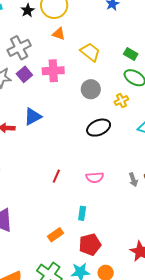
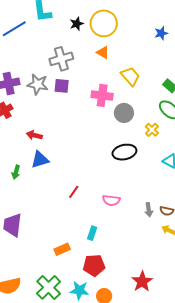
pink cross: (53, 71) -> (102, 95), moved
purple square: (24, 74) -> (62, 86), turned 35
yellow cross: (121, 101) -> (152, 130), turned -32
blue triangle: (33, 117) -> (40, 160), moved

